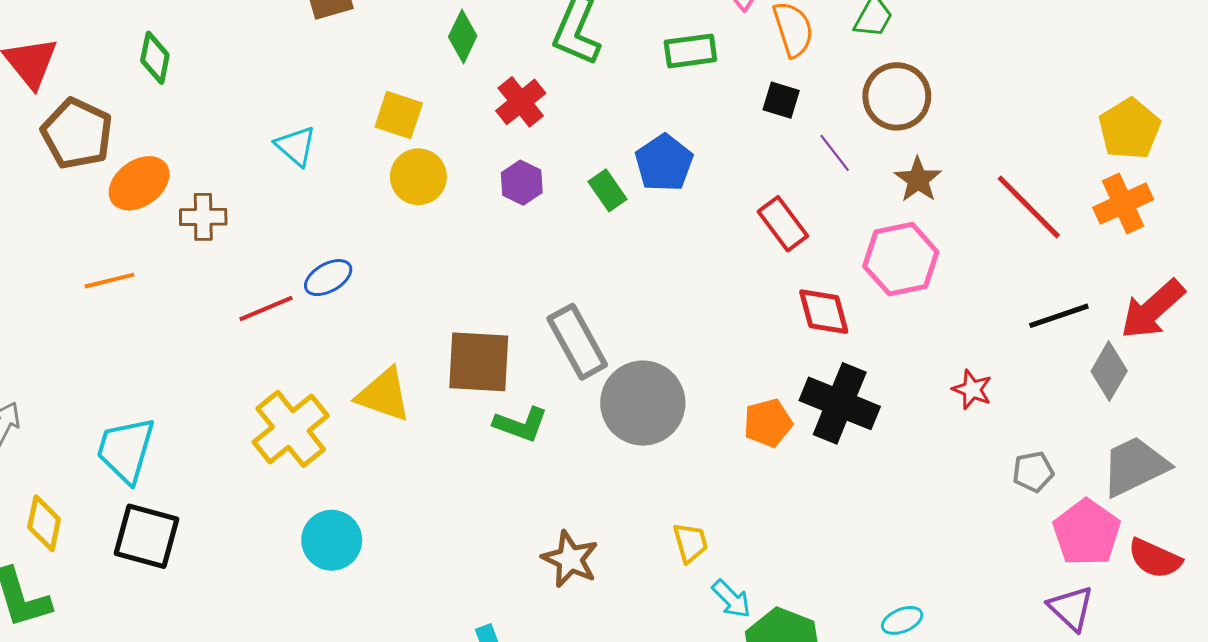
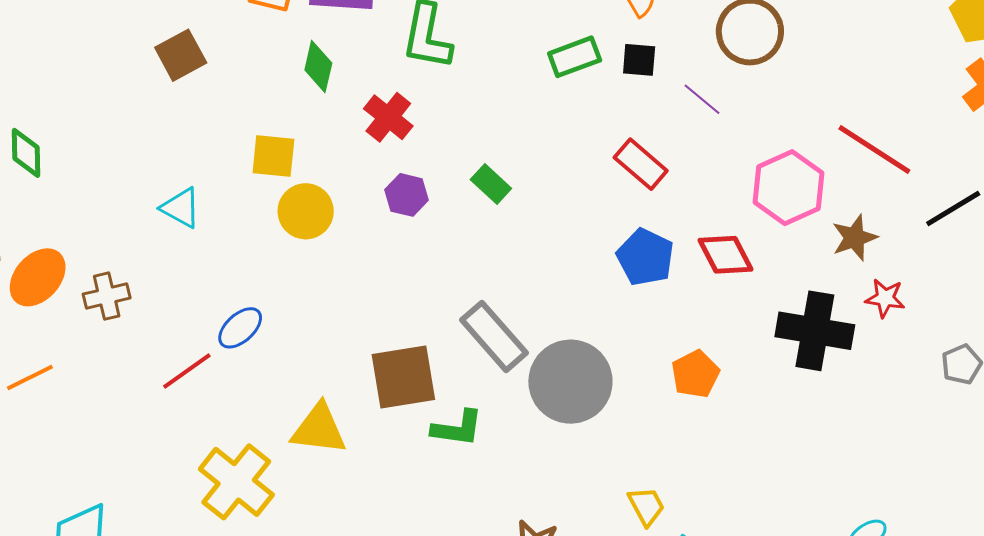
green rectangle: (690, 51) -> (575, 57), moved
blue pentagon: (664, 163) -> (645, 257), moved
brown star: (918, 180) -> (854, 238), moved, turned 30
red line: (1029, 207) -> (874, 150), moved
red rectangle: (783, 224) -> (641, 164), moved
black cross: (840, 403) -> (815, 331), moved

